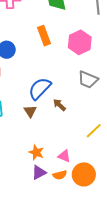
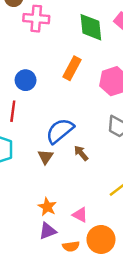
orange rectangle: (44, 36) -> (72, 68), turned 42
orange semicircle: (60, 175) -> (71, 246), moved

